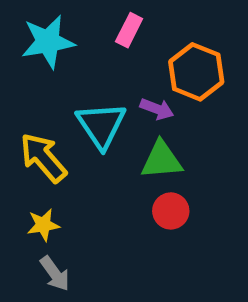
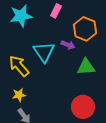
green triangle: (161, 160) -> (86, 67), moved
red circle: (171, 211) -> (83, 107), moved, size x1.5

